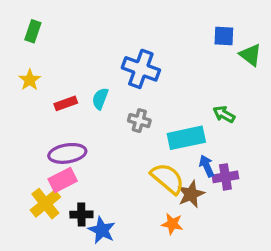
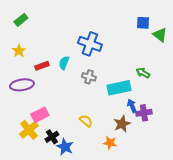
green rectangle: (33, 31) -> (21, 20), turned 32
purple ellipse: (67, 153) -> (22, 85), moved
yellow semicircle: (168, 178) -> (86, 121), moved, size x0.6
black cross: (81, 214) -> (52, 137), turned -32

